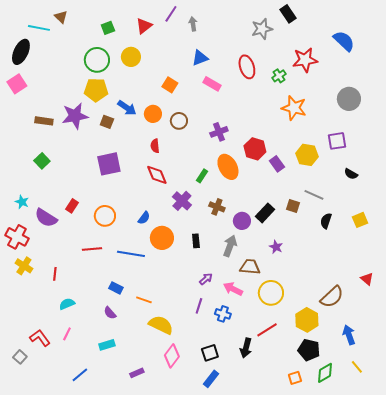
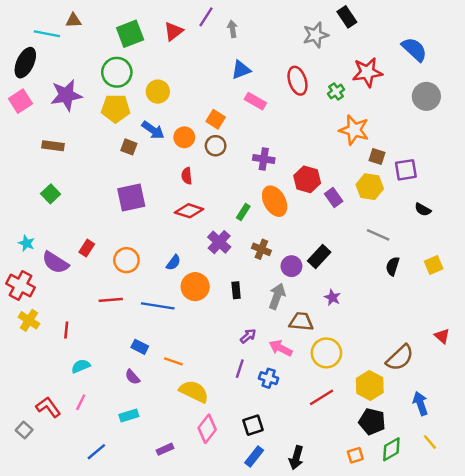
brown triangle: (61, 17) -> (73, 20), turned -48
green square: (108, 28) -> (130, 34), size x1.6
yellow circle: (131, 57) -> (158, 92), moved
orange square: (170, 85) -> (216, 119), moved
gray circle: (349, 99) -> (426, 96), moved
purple star: (75, 116) -> (66, 95), moved
purple cross: (219, 132) -> (264, 159), turned 30
red diamond: (157, 175) -> (189, 211), turned -50
brown square: (293, 206) -> (377, 157), moved
black arrow: (246, 348) -> (296, 458), moved

